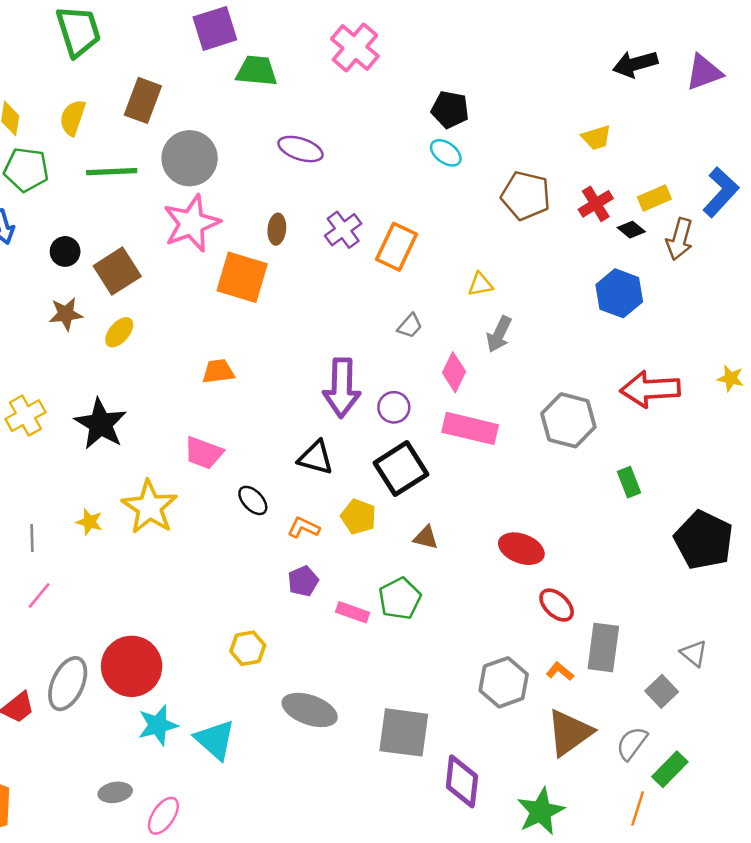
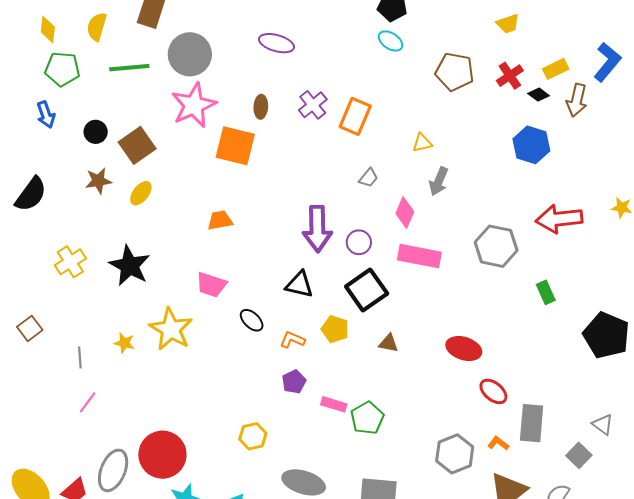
green pentagon: (400, 599) -> (367, 418), moved

